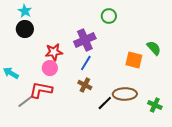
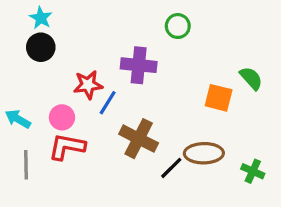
purple cross: (85, 40) -> (139, 65), turned 30
blue line: (86, 63) -> (108, 103), moved
pink circle: (50, 68) -> (62, 117), moved
brown cross: (85, 85) -> (139, 139), size x1.6
gray line: (26, 101) -> (26, 165), moved, turned -54

